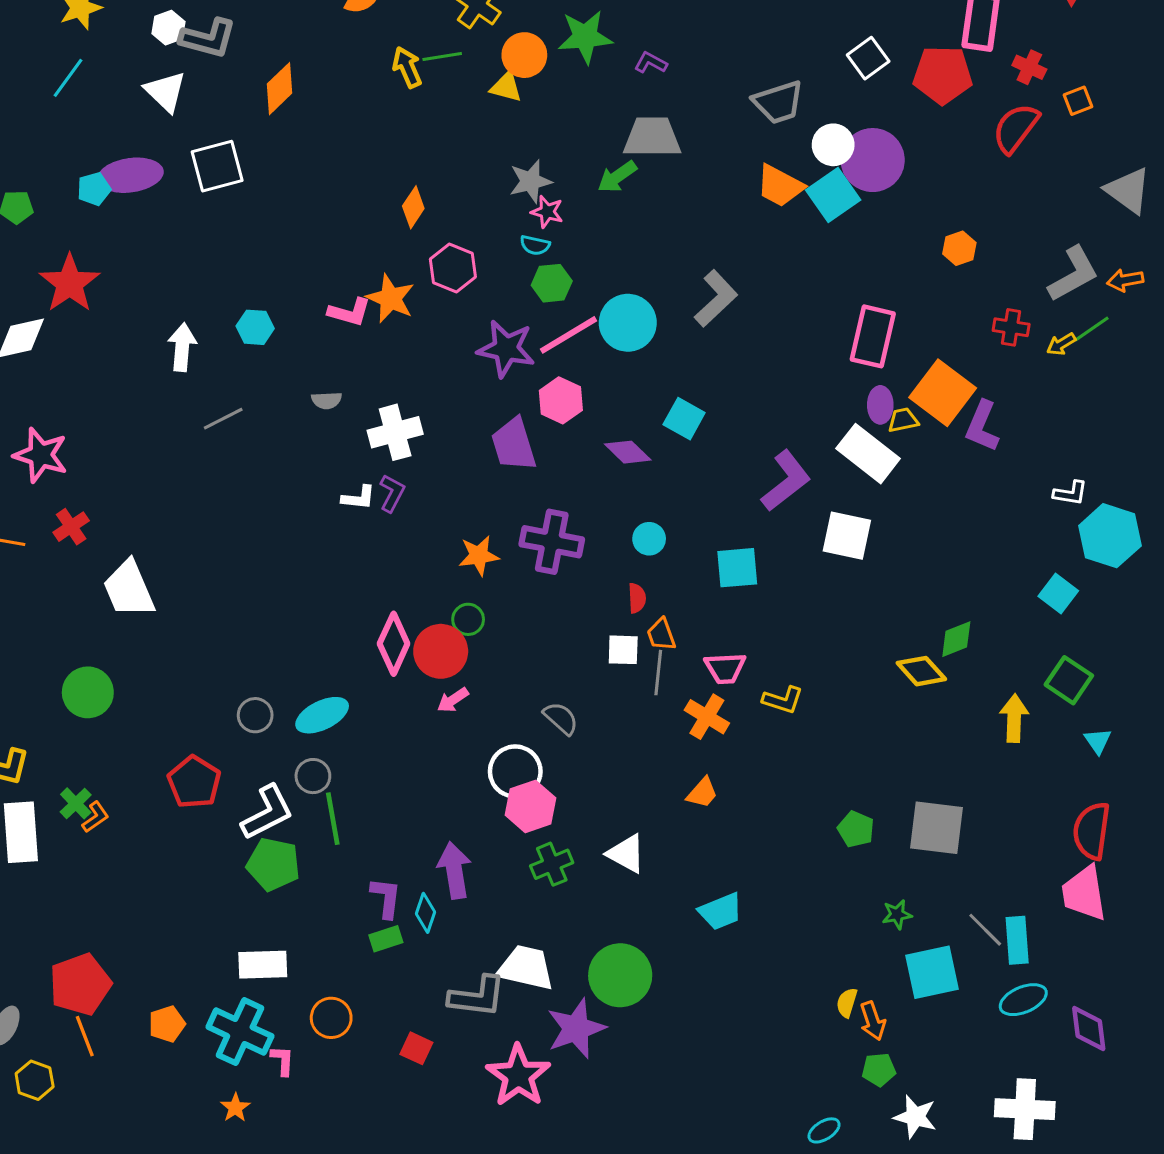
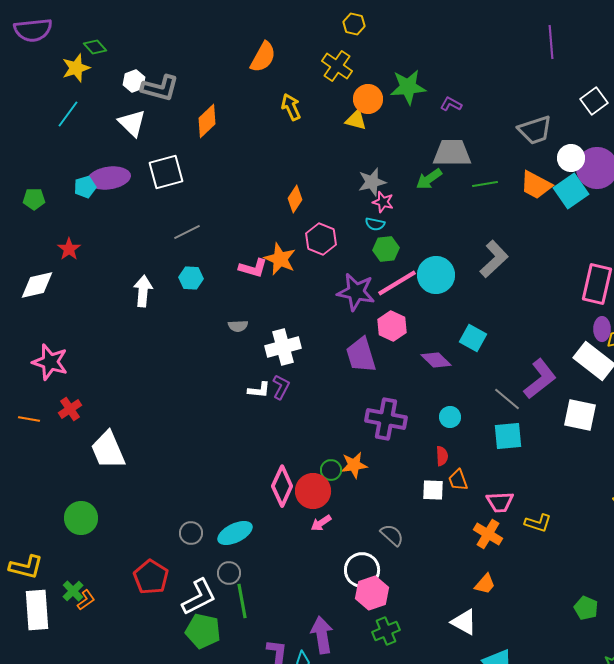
green line: (442, 57) -> (485, 184), moved
red star: (70, 283) -> (69, 249), size x0.6
gray line: (223, 419) -> (187, 232), moved
orange star: (479, 555) -> (354, 465), moved
gray line: (658, 673) -> (507, 399), moved, turned -56
white triangle: (626, 854) -> (464, 622), moved

